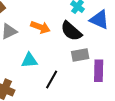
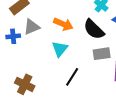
cyan triangle: (29, 60) -> (60, 49), moved, turned -48

